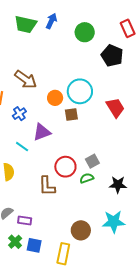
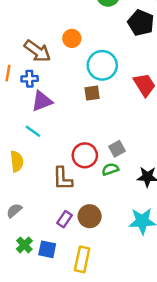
orange circle: (55, 98) -> (72, 38), moved
blue cross: (19, 114) -> (30, 79), moved, turned 32
purple triangle: (42, 132) -> (42, 101), moved
purple rectangle: (25, 221) -> (65, 219), moved, turned -64
brown circle: (81, 230) -> (90, 216), moved

